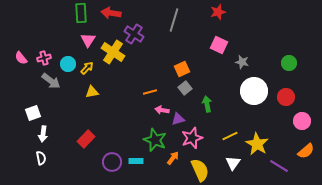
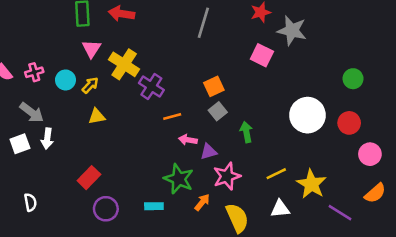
purple cross: (134, 34) -> (151, 86), moved
gray star: (242, 62) -> (292, 31), moved, size x1.6
gray arrow: (51, 81) -> (32, 113), moved
white arrow: (43, 134) -> (47, 139), moved
purple circle: (112, 162) -> (106, 209), moved
white triangle: (233, 163) -> (280, 209), turned 49

